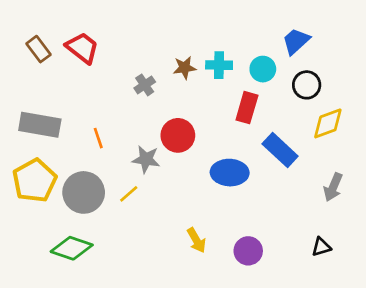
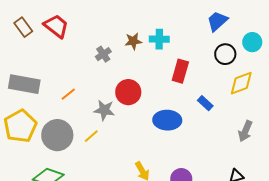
cyan circle: (263, 69) -> (252, 42), moved
orange line: (98, 138) -> (68, 94), turned 70
blue rectangle: (280, 150) -> (205, 103), size x0.6

